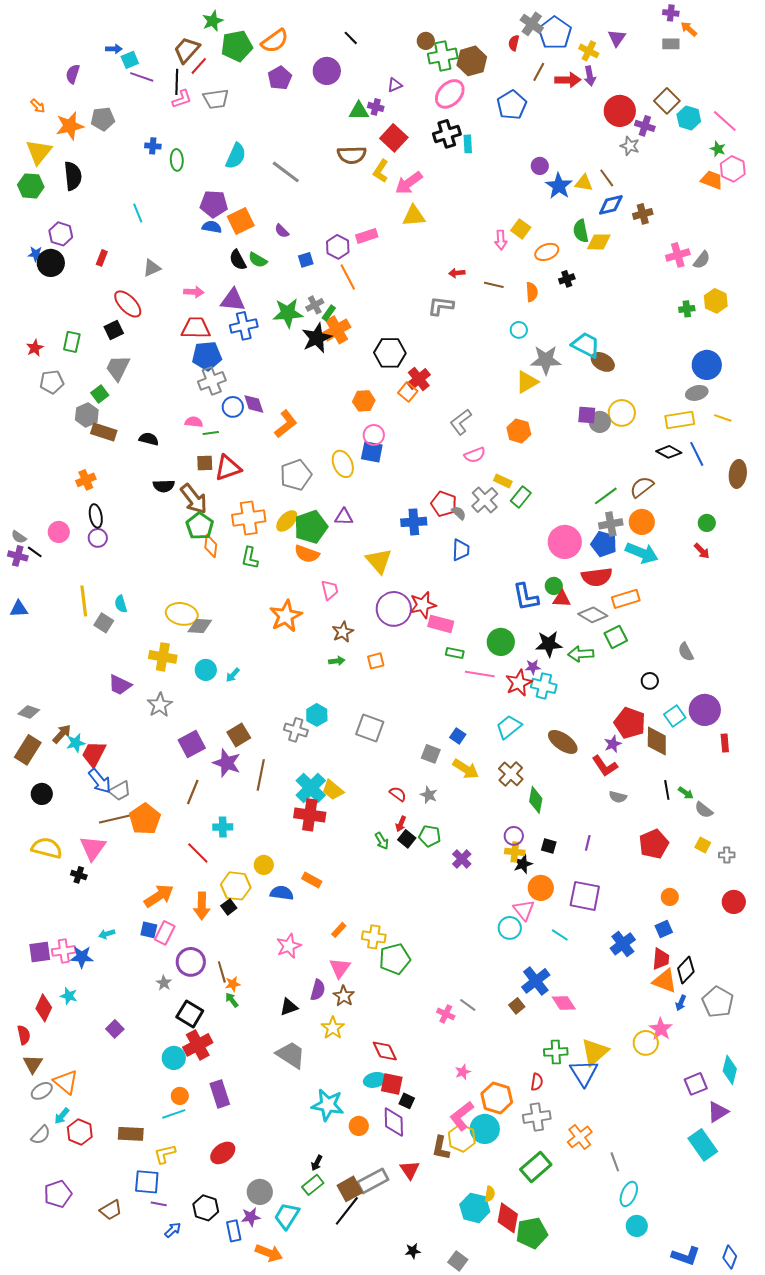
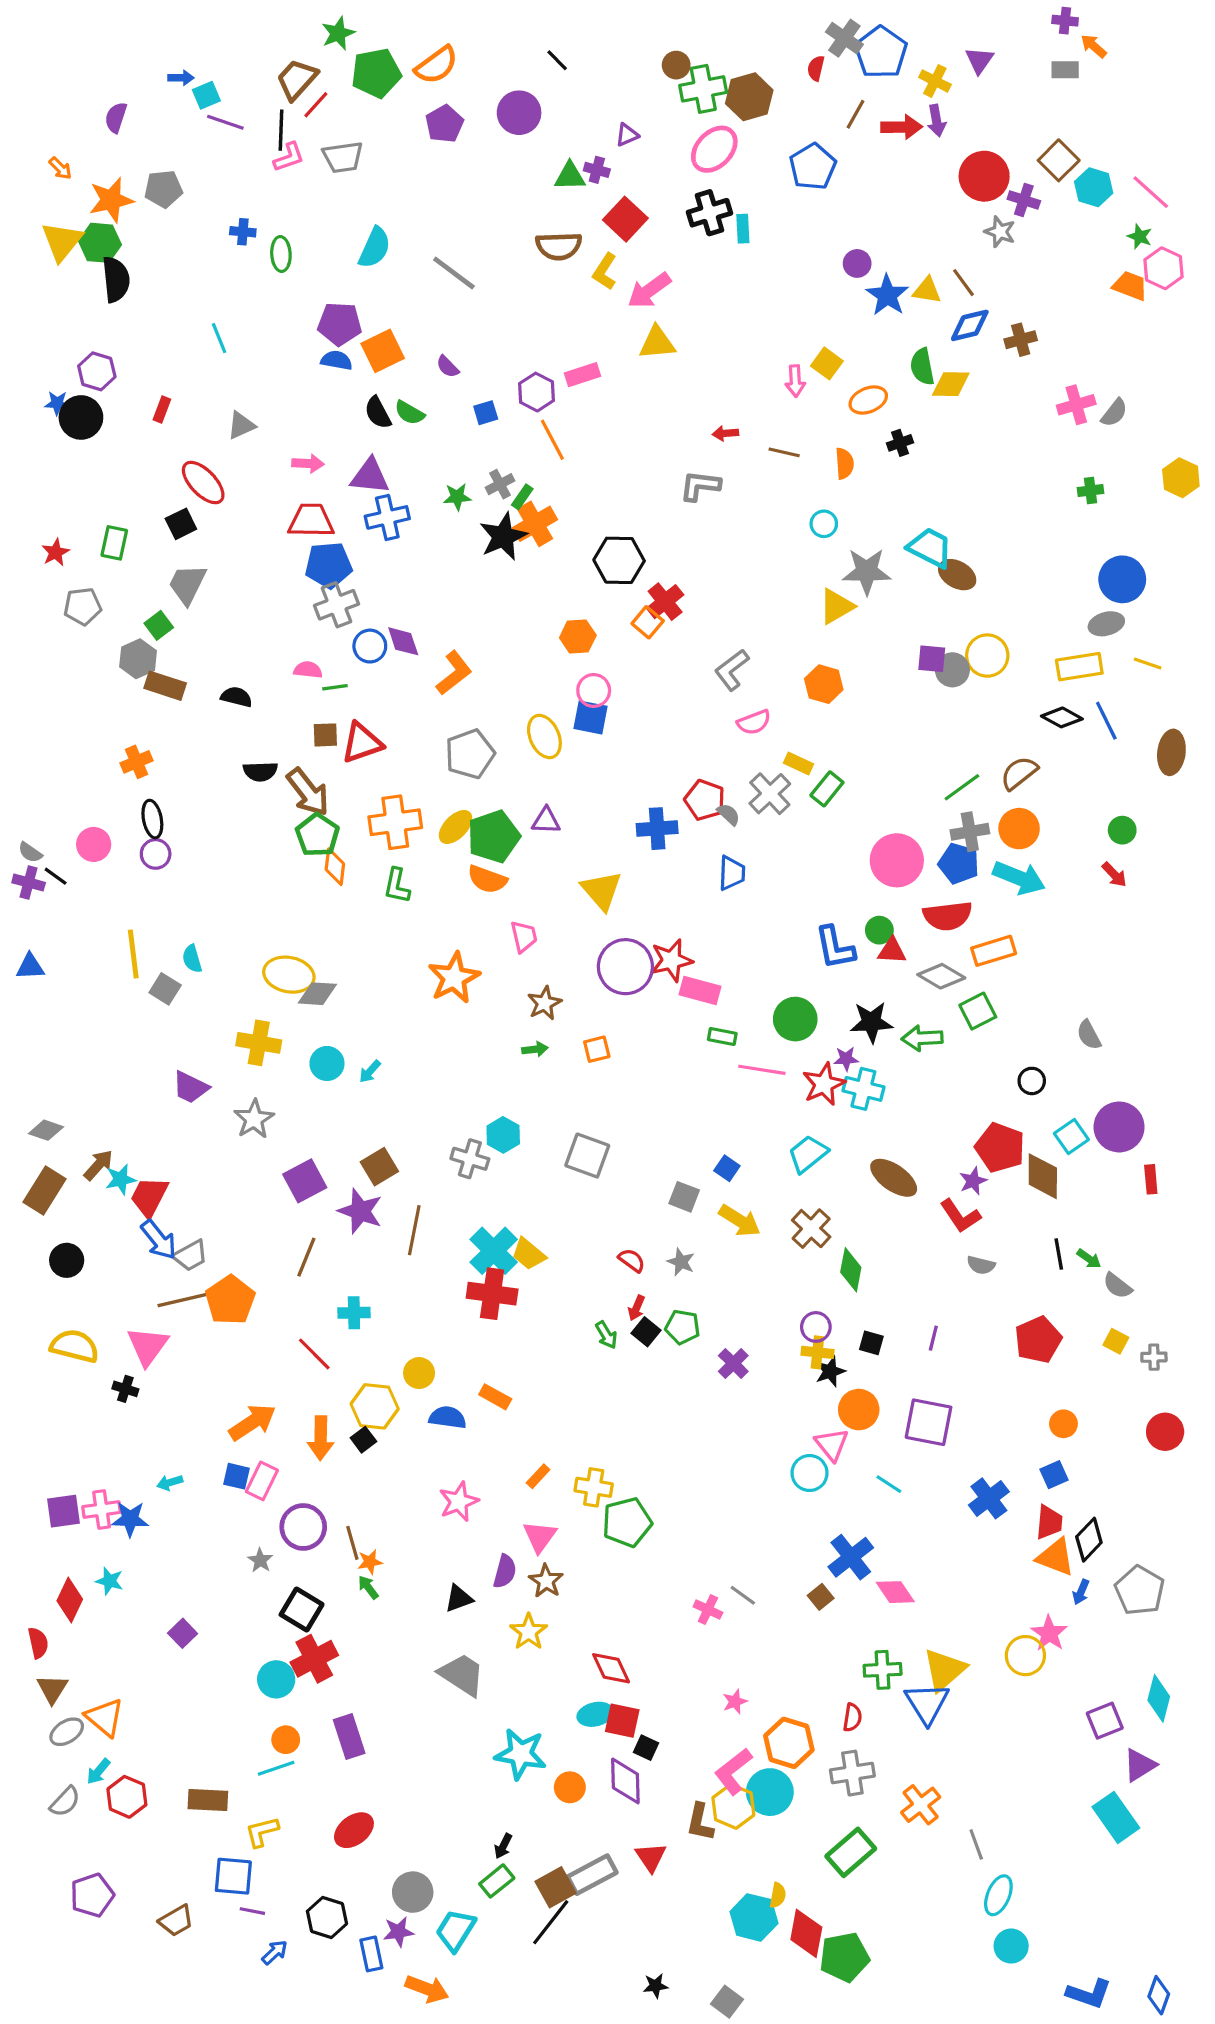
green hexagon: (31, 186) -> (100, 243), moved
yellow hexagon: (716, 301) -> (1181, 478), moved
green star: (288, 313) -> (457, 497), size x0.6

